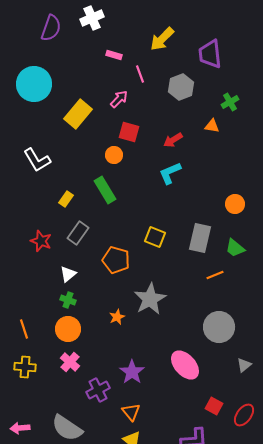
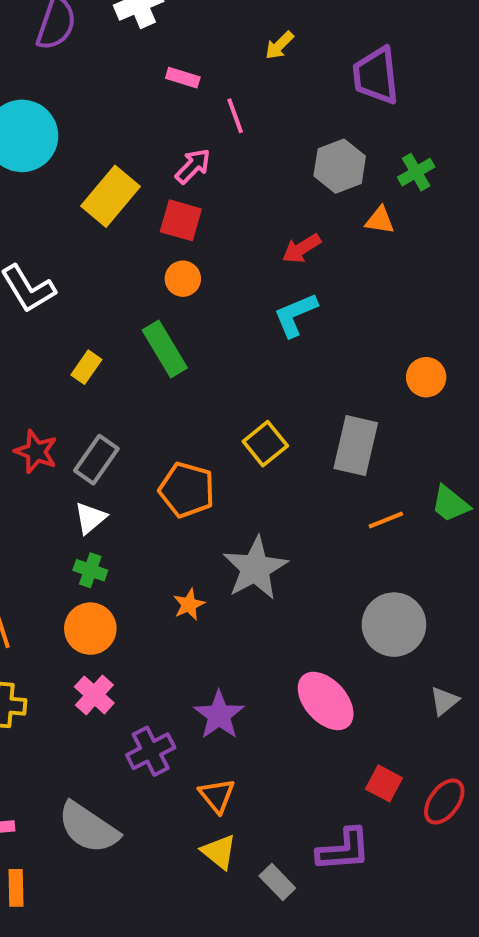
yellow arrow: (162, 39) -> (279, 45), size x0.6
gray hexagon: (181, 87) -> (340, 166), moved
red square: (129, 132) -> (181, 220), moved
gray rectangle: (78, 233) -> (96, 460), moved
yellow square: (155, 237) -> (265, 444), turned 30
green trapezoid: (235, 248) -> (450, 504), moved

